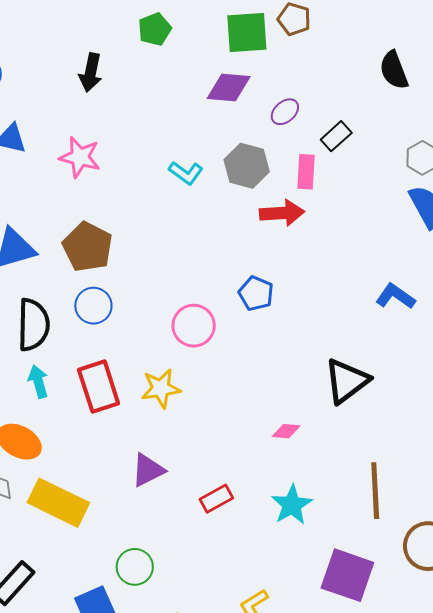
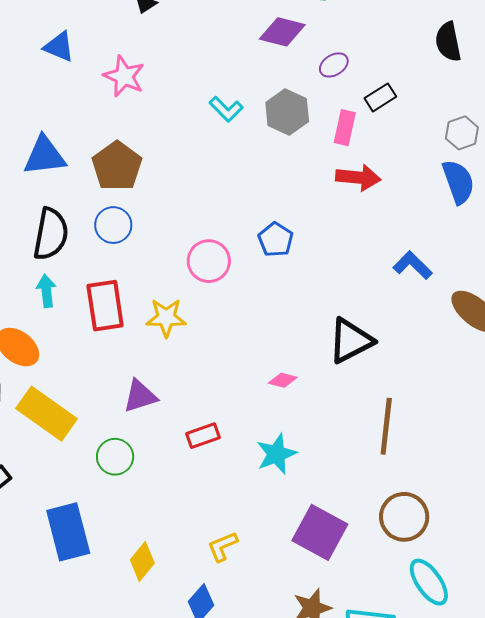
red arrow: (282, 213) -> (358, 177), moved
brown line: (375, 491) -> (386, 426), moved
green circle: (135, 567) -> (115, 457), moved

